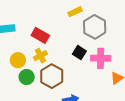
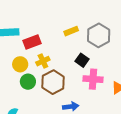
yellow rectangle: (75, 12) -> (71, 31), moved
red rectangle: (40, 35) -> (32, 42), moved, turned -54
pink cross: (101, 58) -> (93, 79), moved

